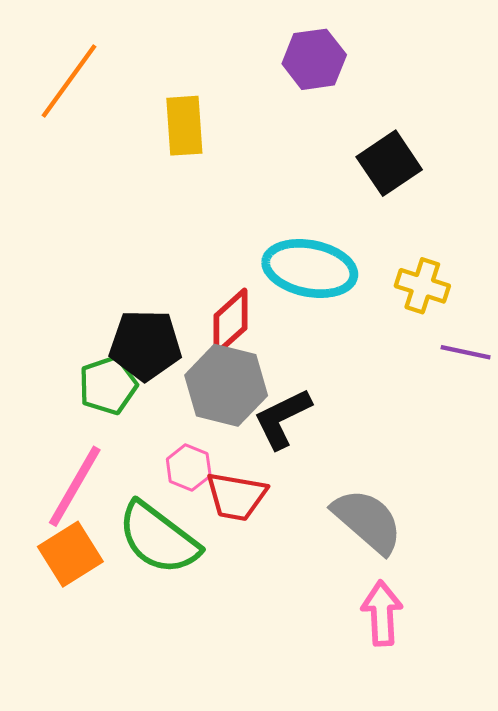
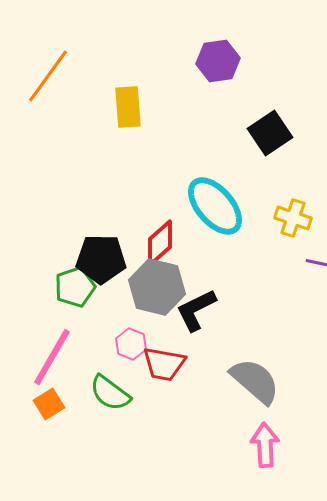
cyan ellipse: (310, 268) -> (215, 206), turned 38
green semicircle: (158, 538) -> (110, 393), size x0.7
orange square: (70, 554) -> (49, 404), size x0.7

